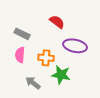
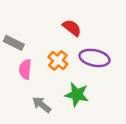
gray rectangle: (22, 34) -> (14, 43), moved
orange cross: (46, 58) -> (58, 61), moved, turned 35

